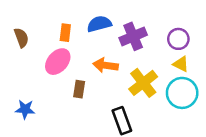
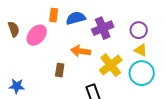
orange rectangle: (65, 33) -> (54, 15), moved
pink ellipse: (58, 62) -> (37, 35), moved

